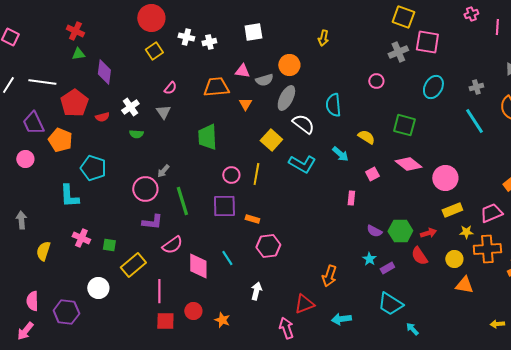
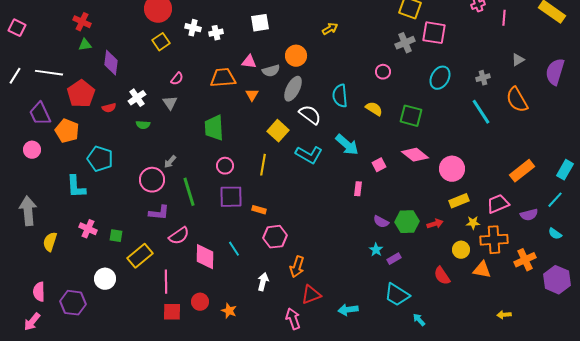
yellow arrow: (323, 38) -> (330, 29), turned -133
yellow semicircle: (366, 137) -> (374, 109), moved
cyan arrow: (340, 154) -> (347, 145), size x1.4
pink circle: (231, 175) -> (225, 166), moved
gray arrow: (21, 220) -> (28, 211), size x1.6
red semicircle: (419, 256) -> (442, 276), moved
orange arrow: (329, 276) -> (297, 267), moved
orange triangle: (464, 285) -> (482, 270), moved

